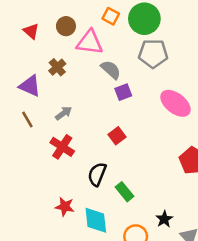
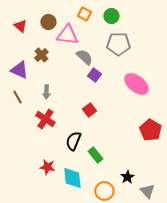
green circle: (144, 19) -> (111, 16), size x0.6
purple square: (123, 92) -> (94, 75), turned -32
gray arrow: (63, 113) -> (46, 92), turned 128

